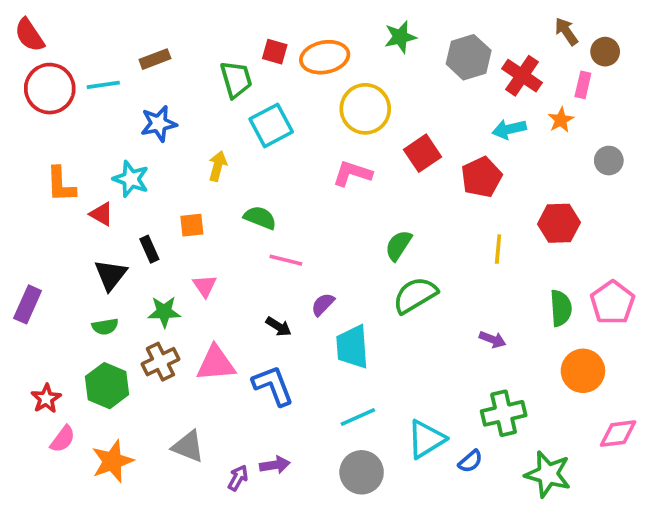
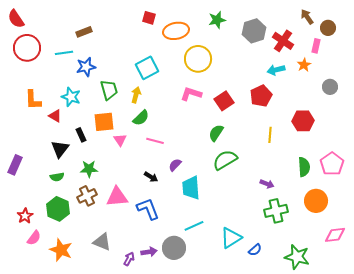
red square: (275, 52) -> (149, 18), moved
green trapezoid: (236, 79) -> (109, 90), moved
cyan line: (103, 85) -> (64, 53), moved
red square: (422, 153) -> (224, 101), moved
yellow arrow: (218, 166) -> (136, 95), moved
green semicircle: (260, 218) -> (141, 118), turned 114
orange square: (192, 225) -> (104, 122), size x1.5
pink triangle: (205, 286) -> (120, 140), moved
green cross: (504, 413) -> (276, 211), moved
orange star: (112, 461) -> (61, 250), turned -30
gray circle: (362, 472) -> (174, 248), moved

